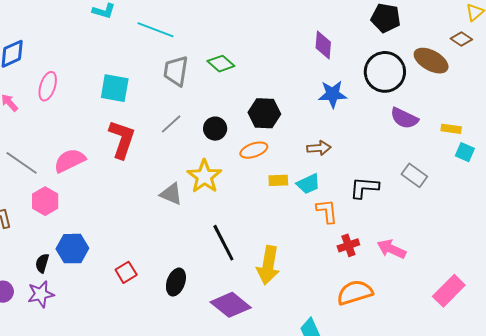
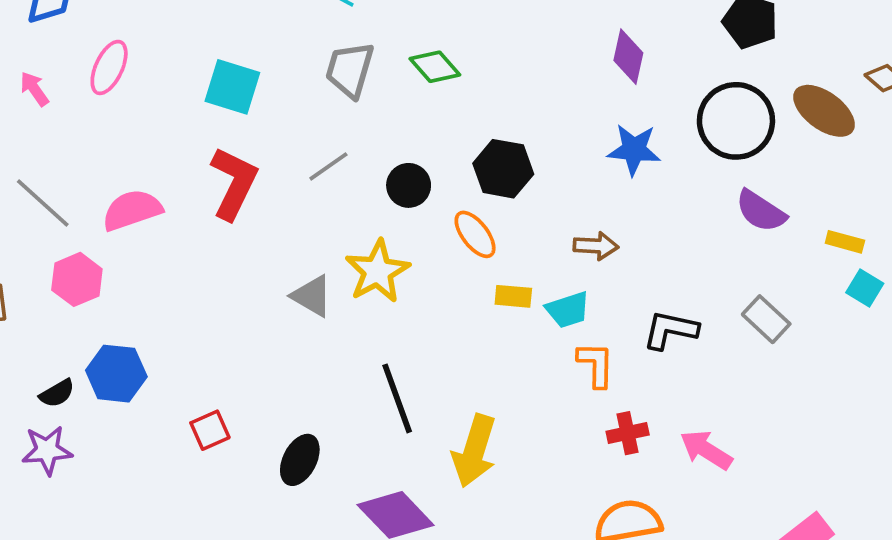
orange ellipse: (254, 150) -> (475, 234), turned 64
black semicircle: (42, 263) -> (57, 393), turned -144

